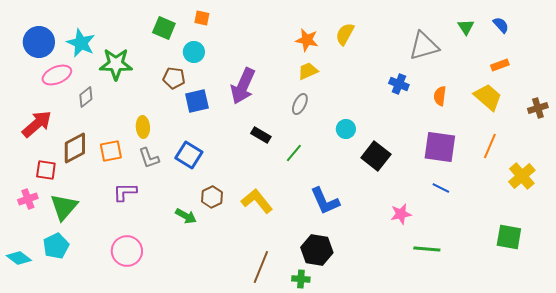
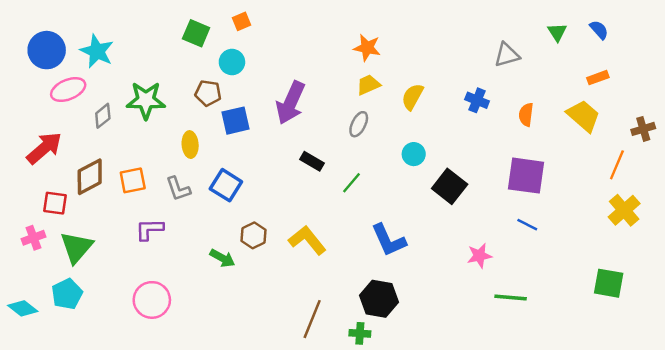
orange square: (202, 18) -> (242, 21), turned -35
yellow semicircle: (345, 34) -> (412, 97), moved
gray triangle: (424, 46) -> (507, 55), size x0.7
green star: (116, 64) -> (146, 100), moved
yellow ellipse: (143, 127) -> (190, 145), moved
orange line: (490, 146) -> (617, 165), moved

